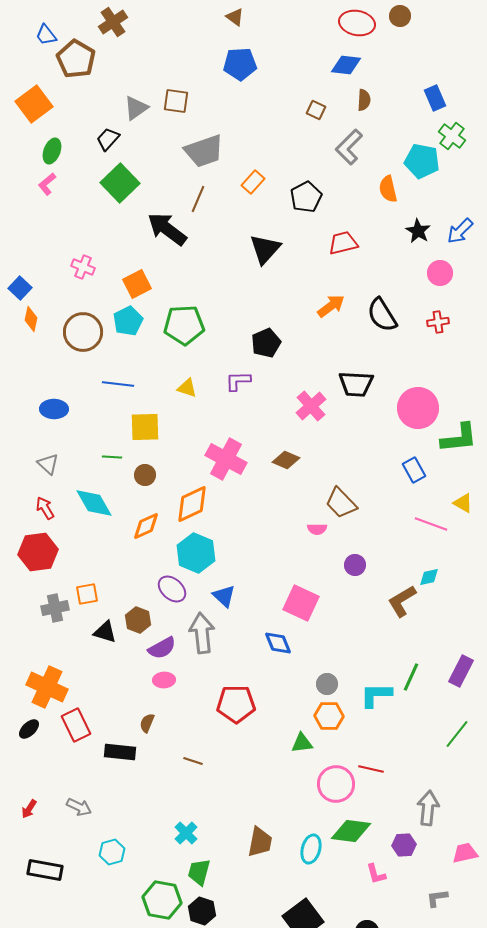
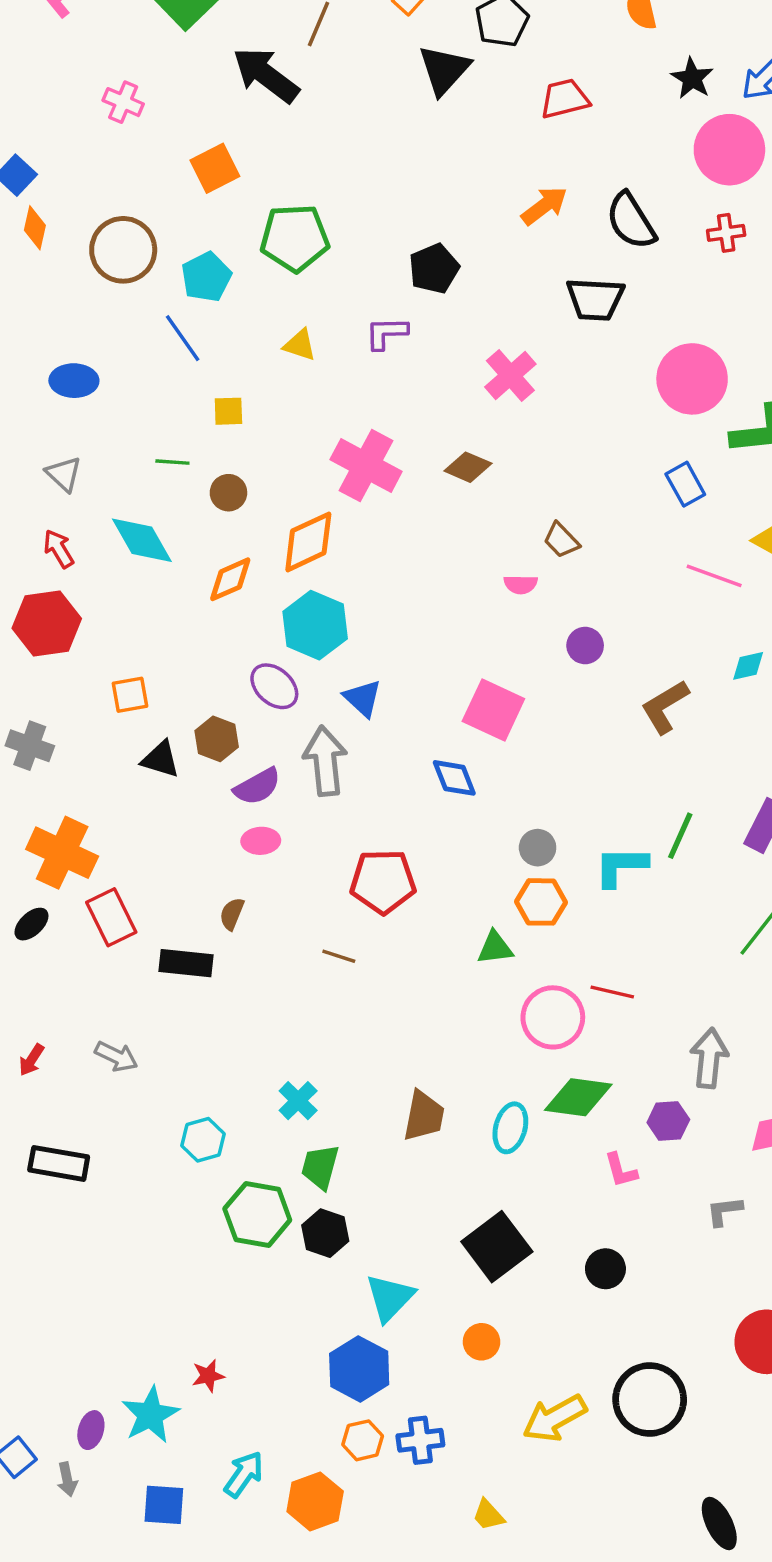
black triangle: (265, 249) -> (444, 70), moved
pink cross: (83, 267) -> (123, 102), moved
pink circle: (440, 273) -> (729, 150), size x1.6
cyan pentagon: (128, 321) -> (206, 277), moved
blue line: (118, 384) -> (183, 338), turned 48
black trapezoid: (356, 384) -> (595, 299), moved
yellow square: (145, 427) -> (228, 411), size x0.6
brown trapezoid: (341, 503) -> (561, 540), size x0.7
cyan diamond: (429, 577) -> (748, 666), moved
gray cross: (55, 608) -> (30, 746), moved, turned 32
brown line: (193, 761) -> (339, 956), moved
cyan hexagon: (112, 852) -> (203, 1140), moved

